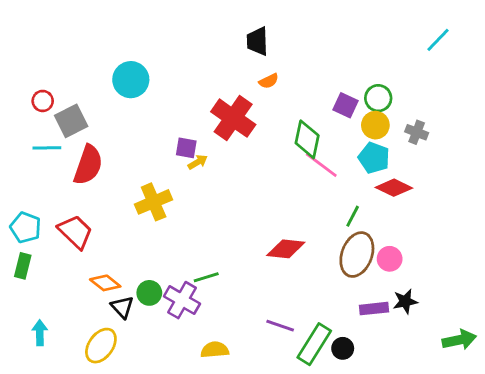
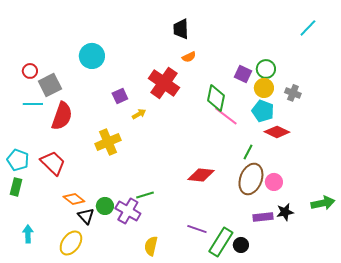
purple square: (186, 148) -> (120, 96), moved, turned -35
green arrow: (459, 340) -> (323, 203), moved
yellow semicircle: (215, 350) -> (151, 246), turned -72

